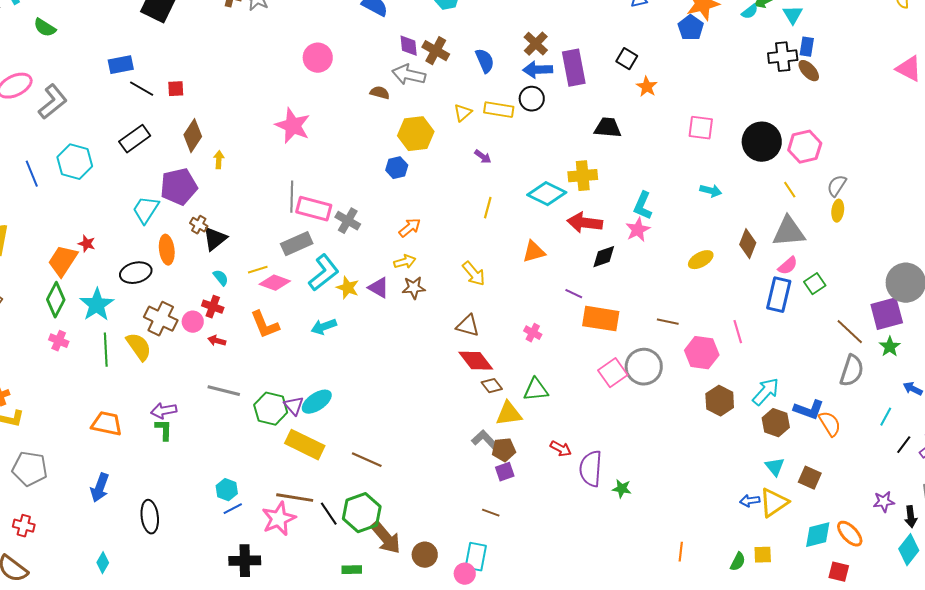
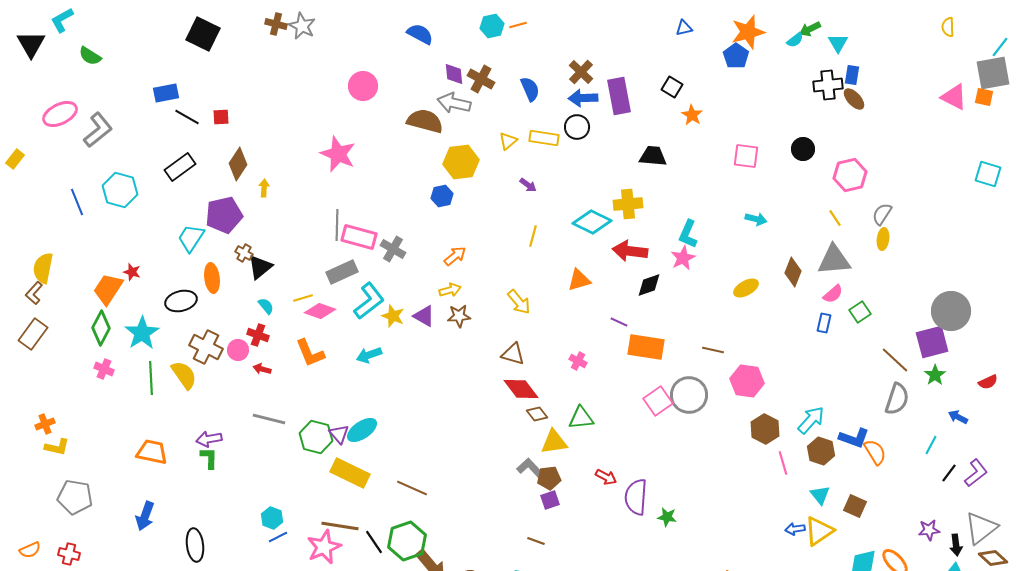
brown semicircle: (380, 93) -> (425, 121), size x1.8
black circle: (762, 142) -> (803, 149), moved, size x0.6
blue rectangle: (779, 295) -> (824, 323), size x0.6
pink line: (738, 332) -> (783, 463), moved

